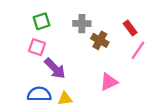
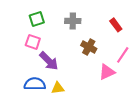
brown cross: (100, 40) -> (89, 47), moved
pink line: (138, 50) -> (123, 55), moved
pink triangle: (109, 82) -> (107, 72), moved

